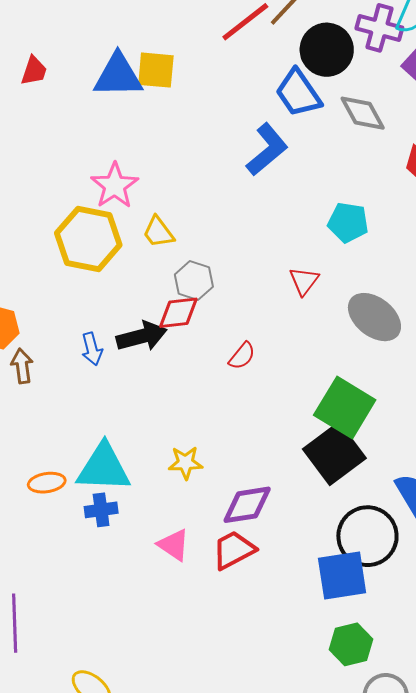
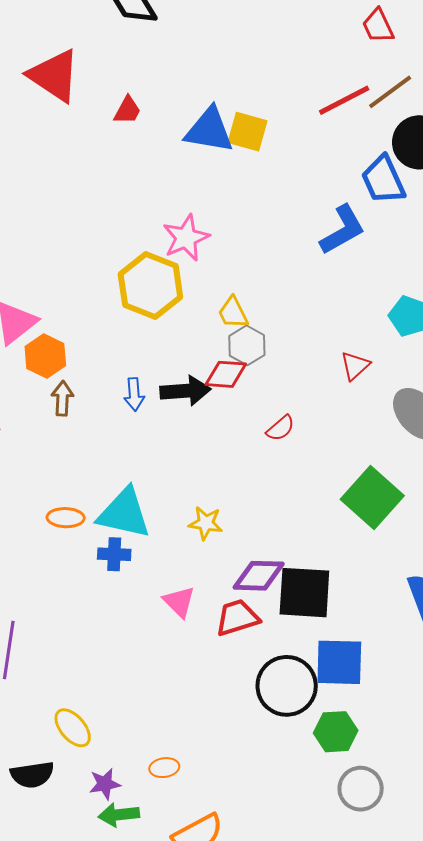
yellow trapezoid: (158, 232) -> (233, 313), moved
black square: (334, 454) -> (304, 593), moved, turned 30
black circle: (367, 536) -> (287, 686), moved

